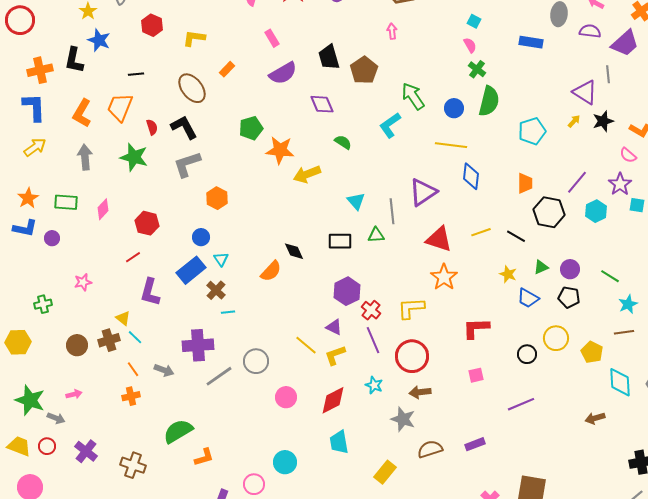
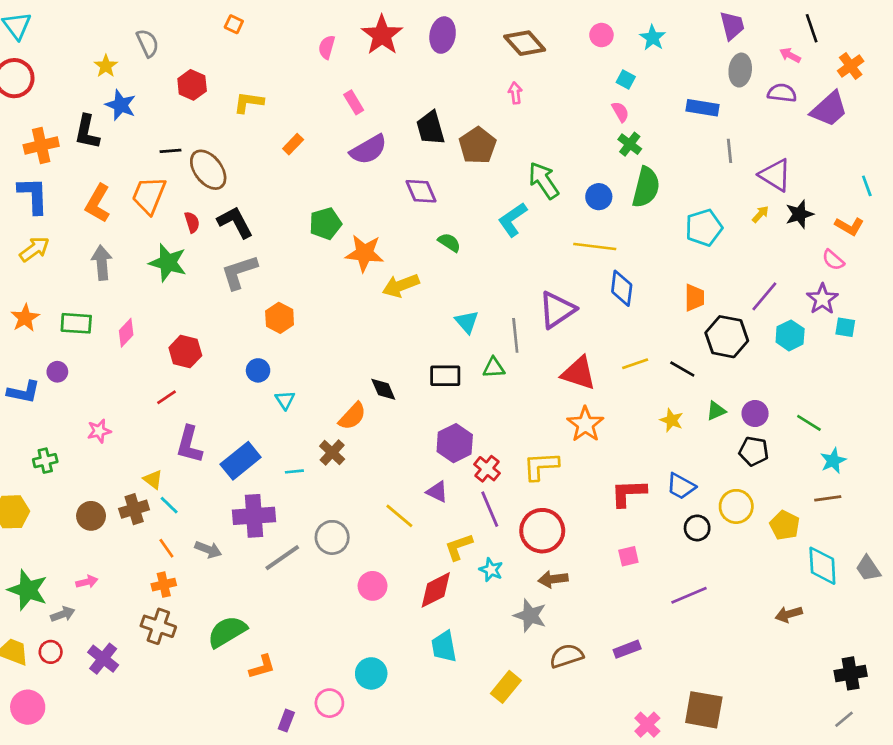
gray line: (608, 74) -> (729, 151), moved
brown ellipse: (192, 88) -> (208, 170), moved
blue L-shape: (25, 228) -> (24, 392), moved
blue rectangle: (191, 270) -> (241, 461), moved
brown cross: (216, 290) -> (332, 453), moved
blue trapezoid: (528, 298) -> (681, 486), moved
yellow L-shape: (335, 355) -> (459, 547), moved
gray arrow: (56, 418) -> (63, 614), turned -42
brown cross: (133, 465) -> (158, 626), moved

